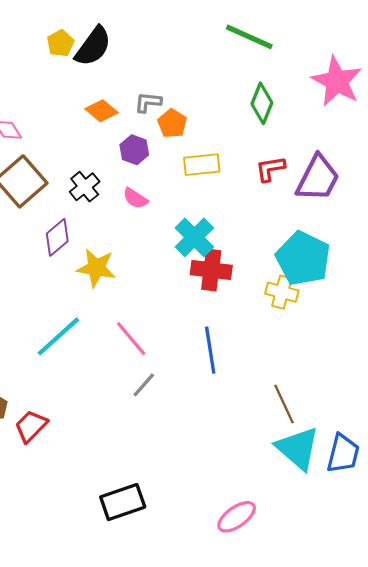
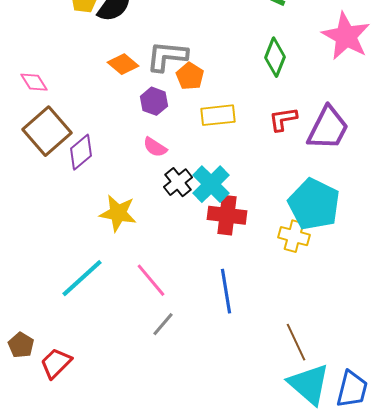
gray L-shape: (148, 102) -> (167, 56), size x1.6
black cross: (85, 187) -> (178, 182), moved
purple diamond: (57, 237) -> (81, 152), moved

